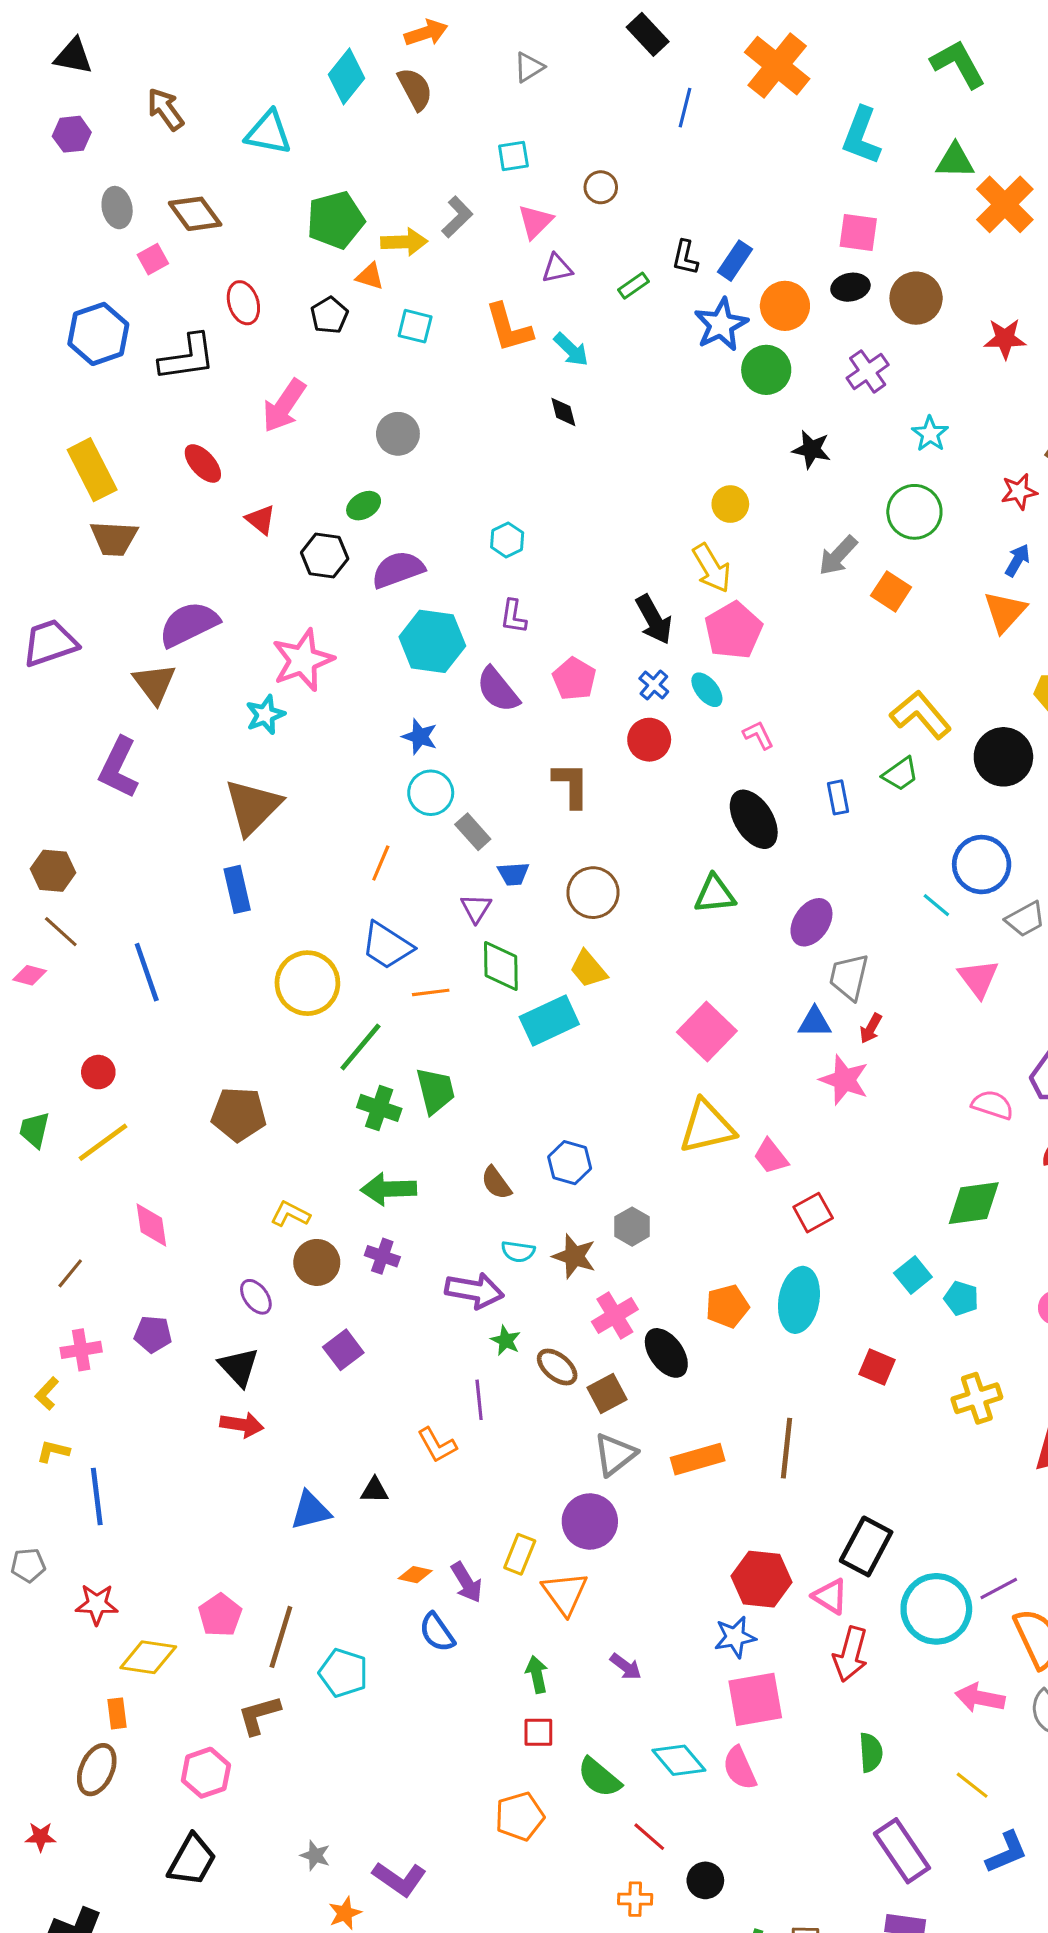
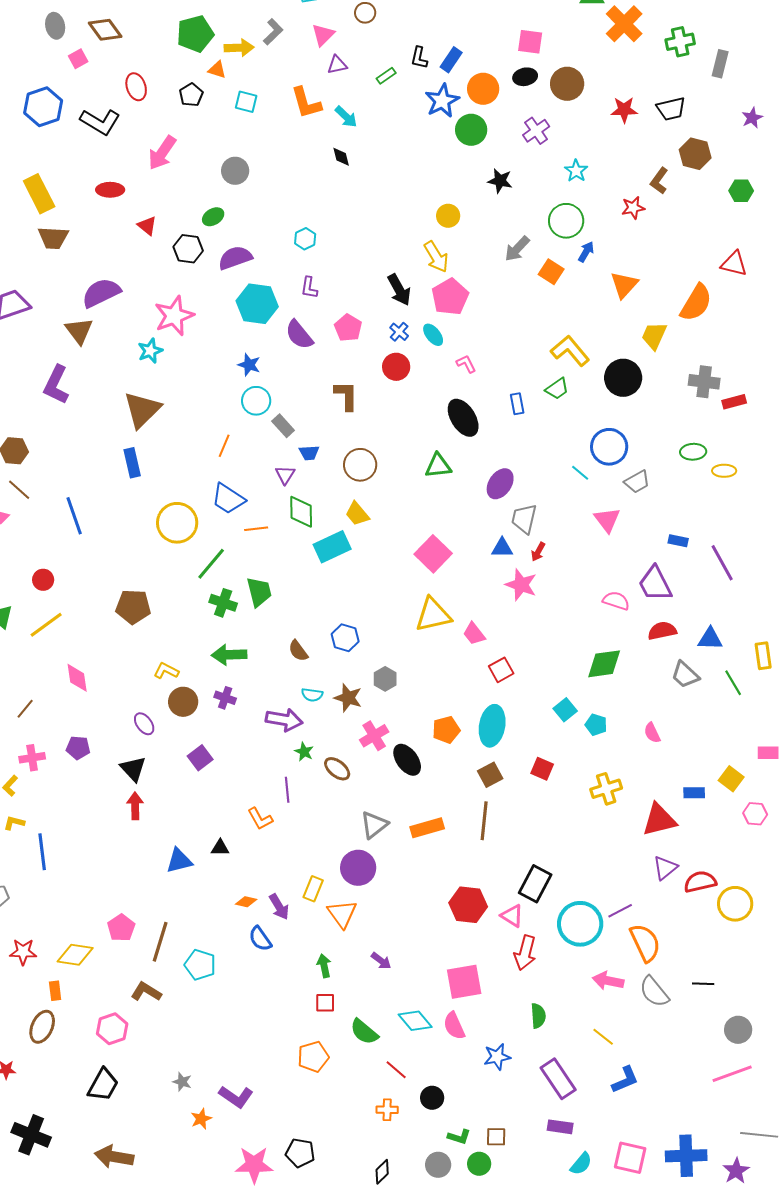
black L-shape: (187, 357) -> (100, 122), turned 39
red ellipse: (203, 463) -> (110, 190), turned -48
blue arrow: (1017, 560) -> (586, 252), moved
brown square: (607, 1394) -> (490, 775), moved
red arrow: (242, 1425) -> (135, 806), turned -100
red star: (97, 1604) -> (23, 952), moved
blue star: (735, 1637) -> (497, 1057), moved
brown L-shape: (259, 1715) -> (146, 992), turned 48

